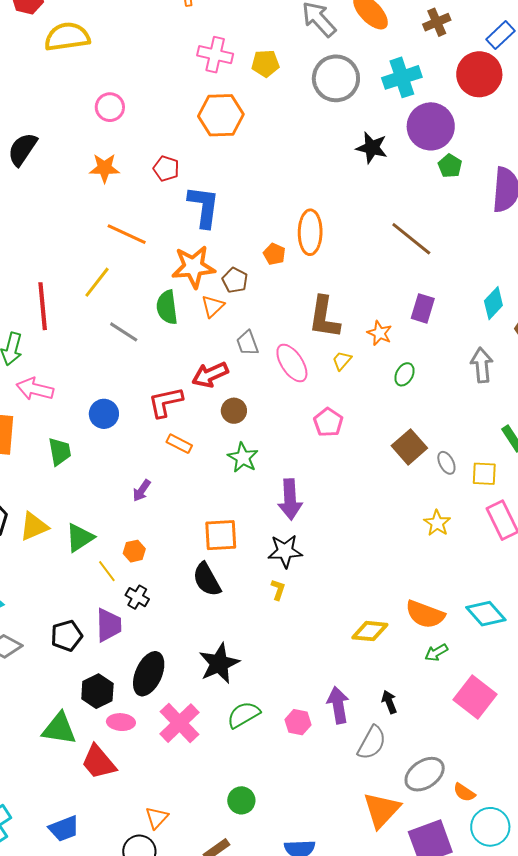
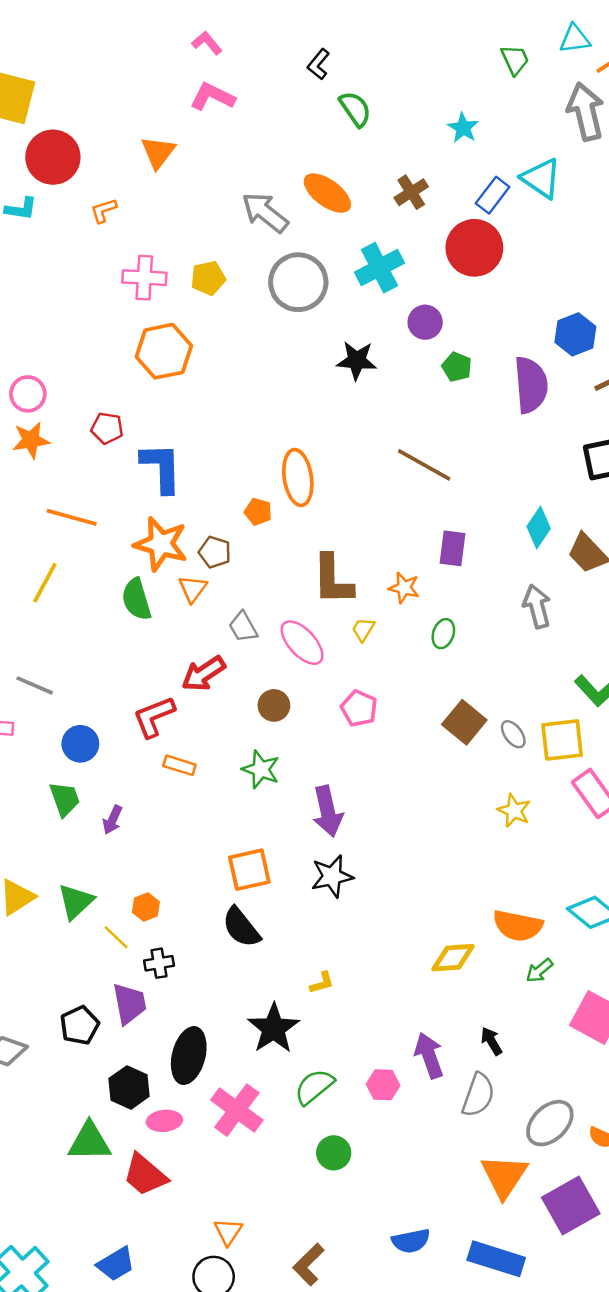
pink circle: (110, 107) -> (28, 394), moved
purple circle: (431, 126) -> (425, 322), size x0.6
orange star: (193, 267) -> (161, 544), turned 30
gray line: (124, 332) -> (35, 685), moved
brown circle: (234, 411) -> (274, 705), moved
green trapezoid: (60, 452) -> (65, 799), moved
yellow square: (484, 474) -> (562, 740), size x1.4
purple arrow: (142, 491) -> (112, 820), moved
yellow L-shape: (278, 590) -> (322, 983), moved, turned 65
black cross: (137, 597) -> (159, 963), turned -30
green circle: (241, 800) -> (334, 1153), moved

